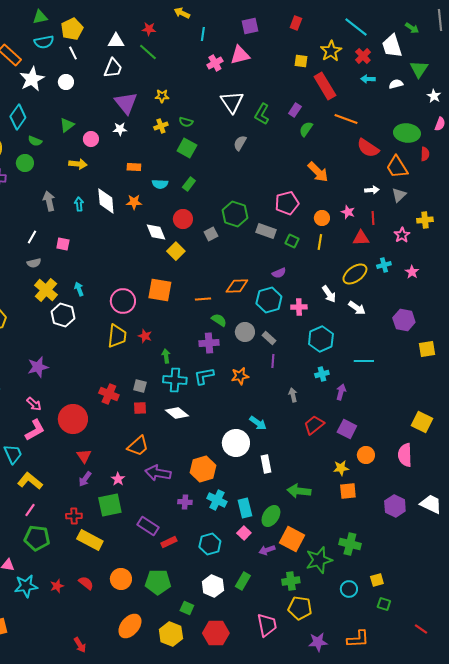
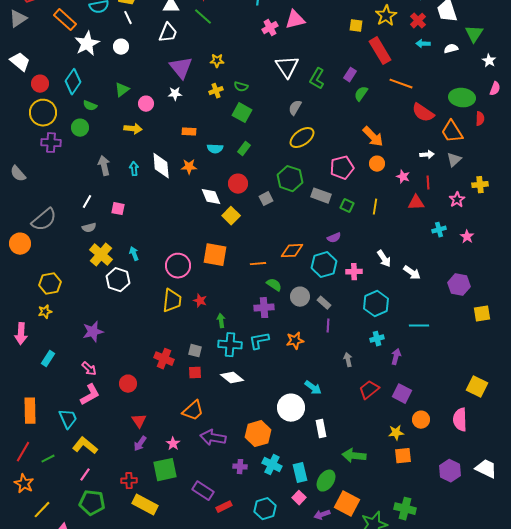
orange circle: (322, 218) -> (377, 164), moved
yellow ellipse: (355, 274) -> (302, 138), moved
red circle: (73, 419) -> (128, 384), size x0.6

